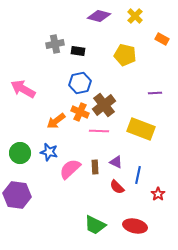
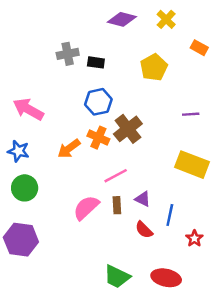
yellow pentagon: (125, 55) -> (154, 67), turned 30
yellow rectangle: (141, 129) -> (192, 165), moved
pink line: (99, 131) -> (116, 176), moved, turned -30
blue star: (49, 152) -> (18, 151), moved

